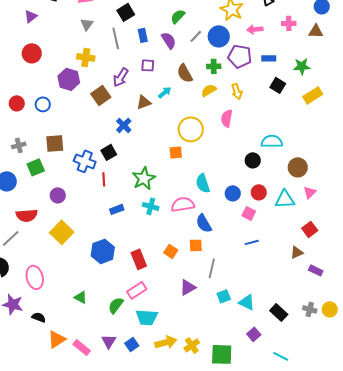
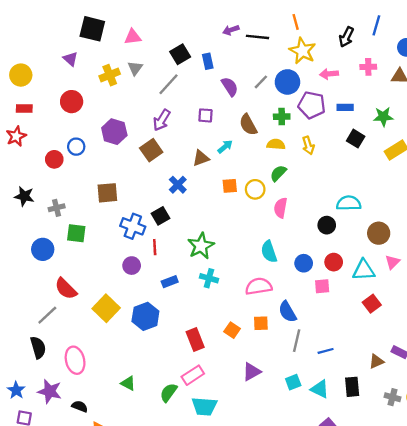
purple triangle: (31, 16) -> (70, 59), turned -40
green semicircle: (178, 16) -> (278, 173), moved
blue rectangle: (143, 35) -> (208, 61), moved
gray line: (116, 38) -> (169, 84), turned 55
yellow cross: (86, 57) -> (110, 75), moved, turned -30
purple arrow: (121, 77) -> (162, 120), moved
yellow semicircle: (209, 90) -> (276, 144), turned 35
blue circle: (43, 104) -> (76, 147), moved
pink semicircle: (227, 118) -> (281, 208), moved
yellow circle: (191, 129) -> (255, 189), size x0.7
brown square: (55, 143) -> (107, 193), moved
orange square: (176, 152) -> (230, 186), moved
green square: (36, 167) -> (76, 233), turned 30
purple circle: (58, 195) -> (132, 266), moved
pink semicircle: (183, 204) -> (259, 286), moved
pink square: (249, 213) -> (322, 286), turned -32
red semicircle: (27, 215) -> (66, 289), turned 50
blue semicircle: (204, 223) -> (287, 312), moved
red square: (310, 229) -> (372, 304), moved
blue line: (252, 242) -> (326, 351), moved
blue hexagon: (103, 251) -> (145, 316), moved
brown triangle: (297, 252) -> (376, 361), moved
gray line: (212, 268) -> (297, 341), moved
black rectangle: (279, 312) -> (352, 387), moved, turned 42

